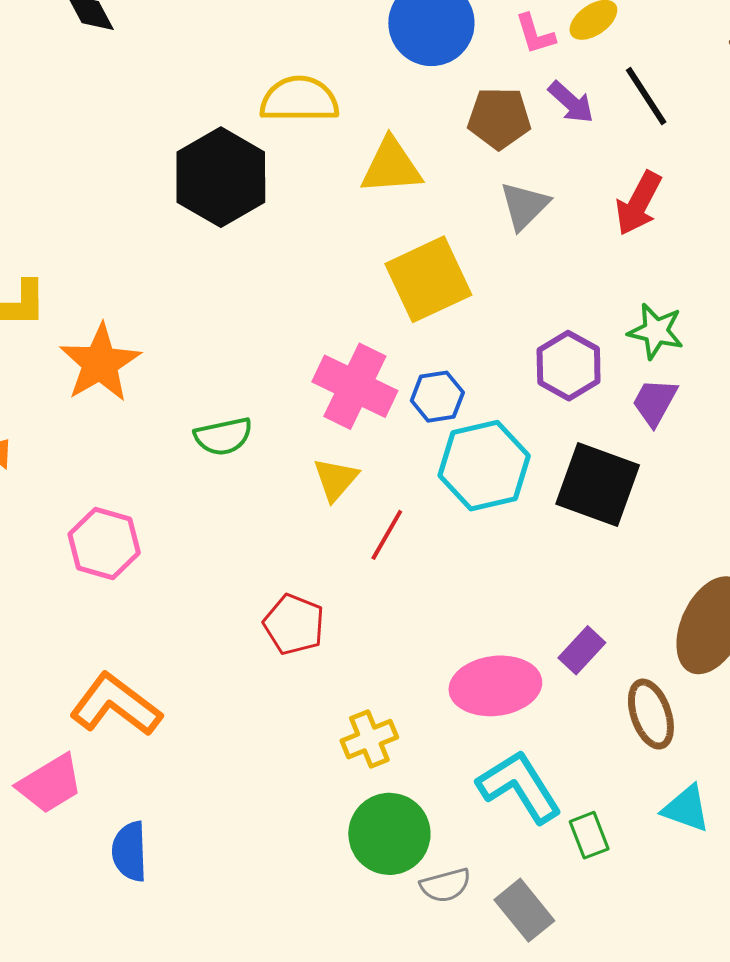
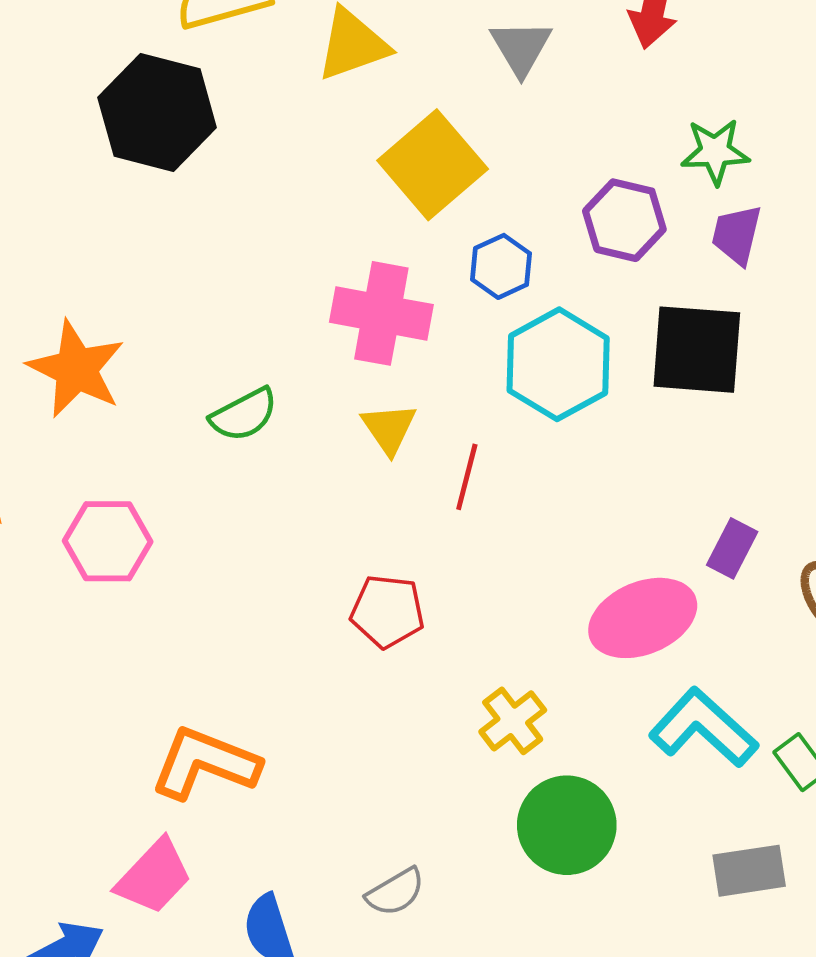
blue hexagon: (437, 397) -> (501, 266), moved
pink hexagon: (104, 543) -> (108, 541), moved
gray semicircle: (445, 885) -> (395, 892), moved
gray rectangle: (524, 910) -> (749, 871), turned -44

